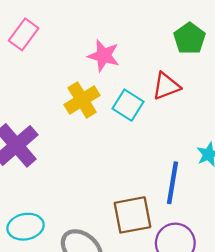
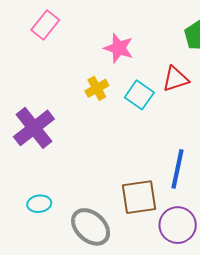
yellow cross: (82, 100) -> (97, 88), size x0.7
cyan ellipse: (26, 227) -> (39, 204), size x0.7

